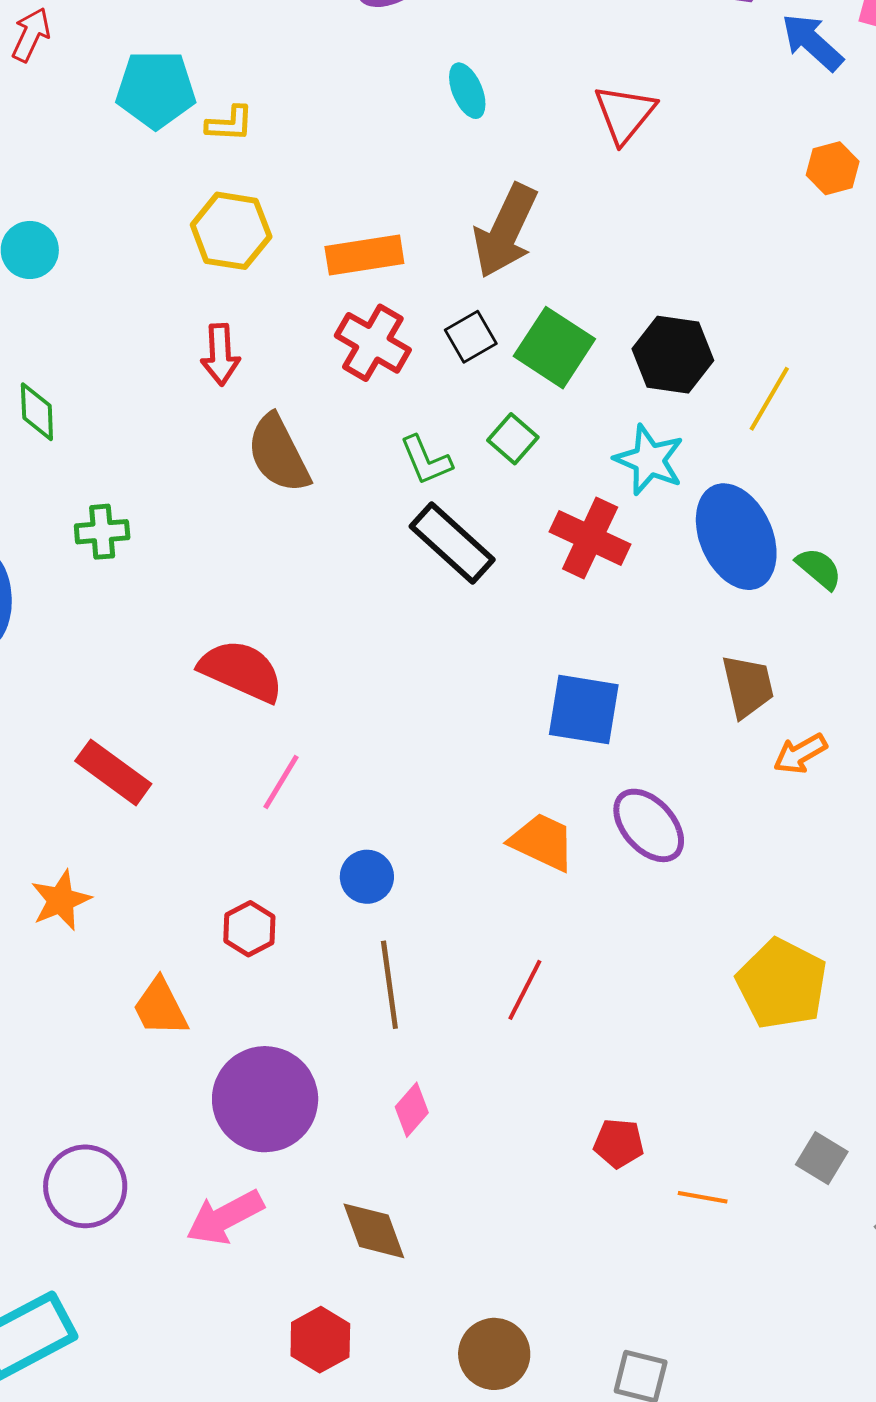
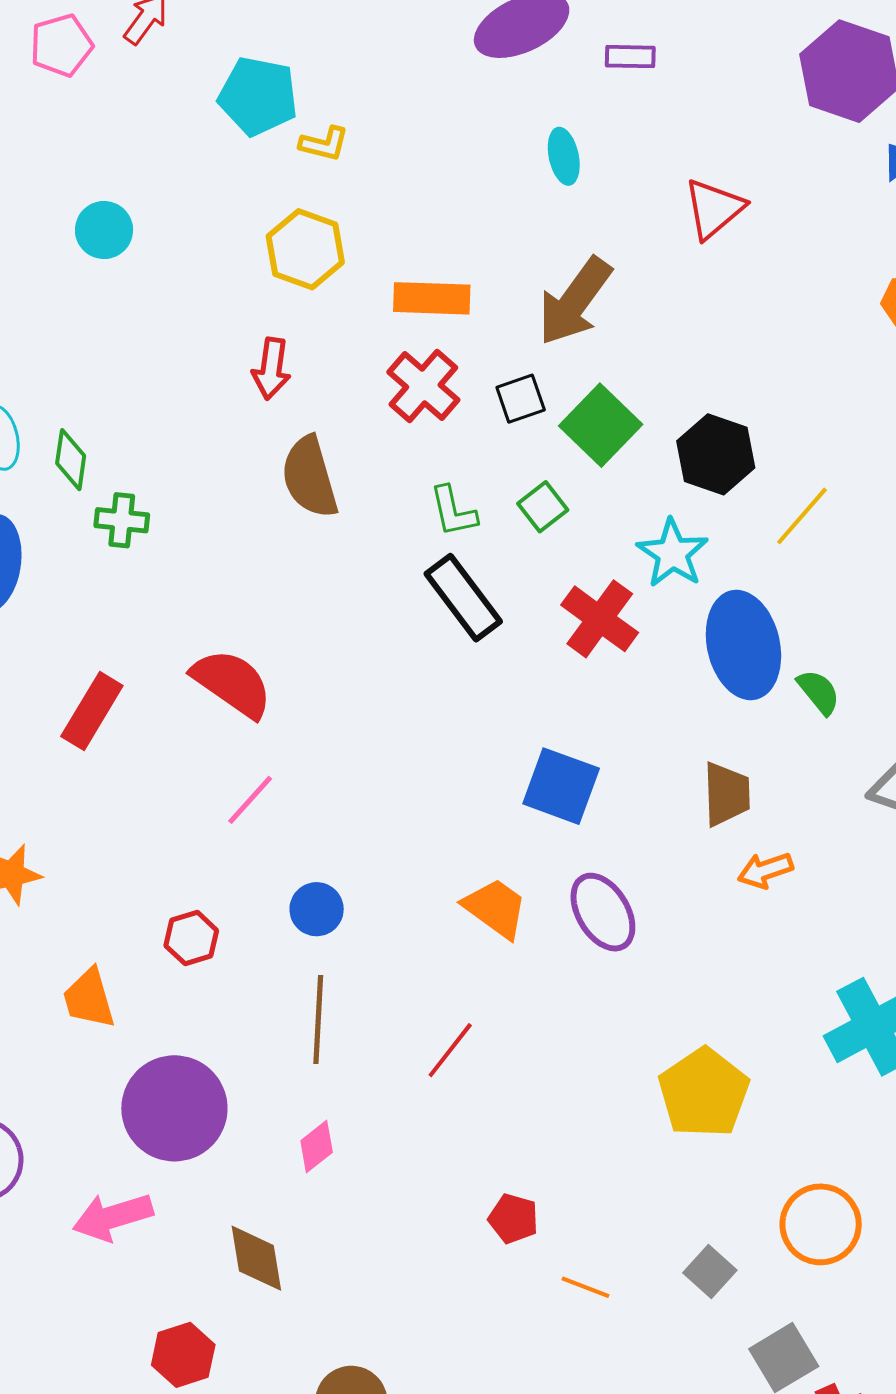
green diamond: (37, 412) -> (71, 460), moved
red rectangle: (113, 772) -> (92, 711), moved, turned 74

